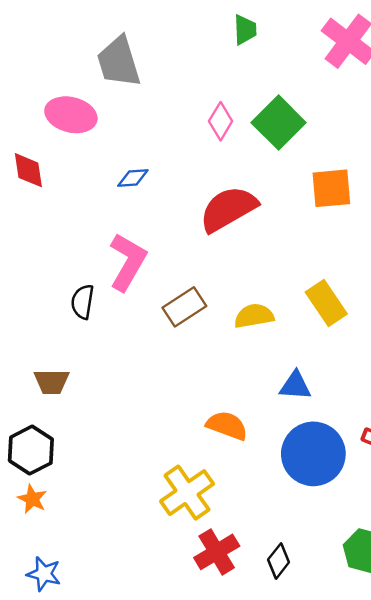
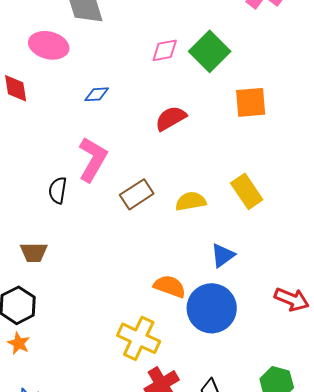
pink diamond: (221, 121) -> (165, 50), turned 48
red semicircle: (228, 209) -> (171, 118), size x0.7
blue triangle: (295, 386) -> (223, 255), turned -40
blue circle: (313, 454) -> (212, 308), moved
yellow cross: (187, 493) -> (139, 338), turned -30

